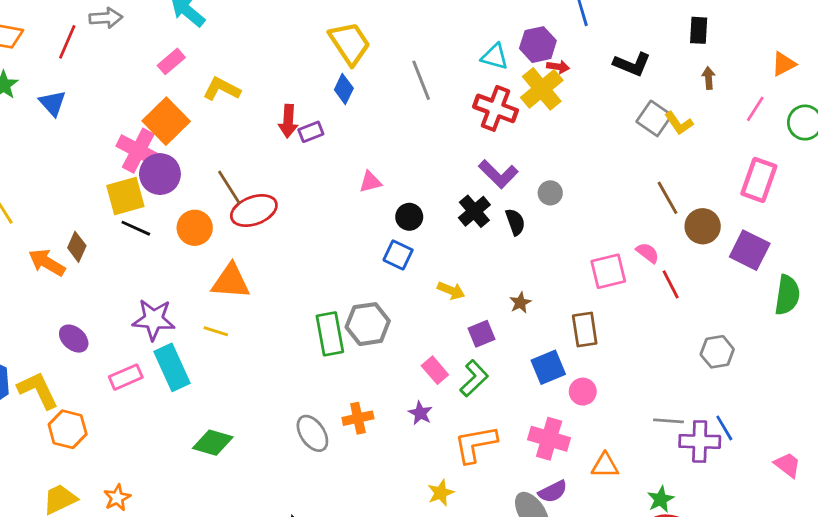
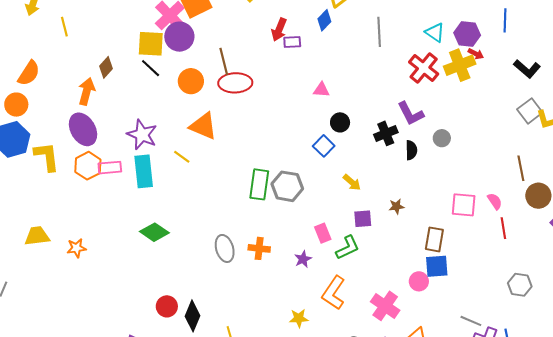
orange arrow: (47, 263) -> (87, 91), moved, turned 56
purple ellipse: (74, 339) -> (83, 129), size x1.5
blue square: (548, 367) -> (437, 266), moved
orange hexagon: (68, 429) -> (88, 166), moved
orange L-shape: (475, 444) -> (334, 293), turned -64

